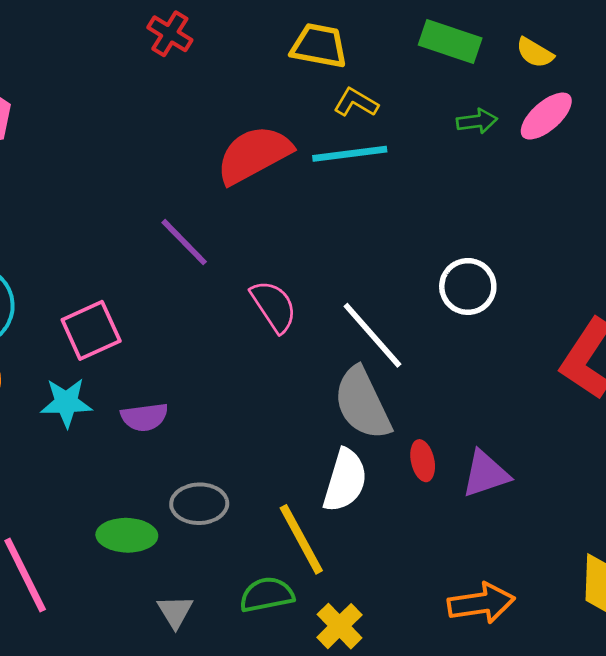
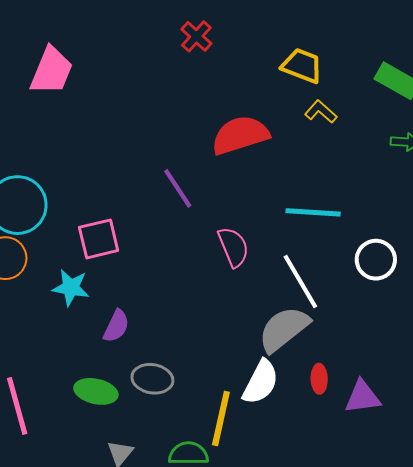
cyan line: (350, 154) -> (313, 212), moved
gray semicircle: (362, 403) -> (284, 329), turned 66
purple semicircle: (144, 417) -> (116, 326), moved, turned -68
yellow line: (301, 539) -> (221, 419), turned 30

